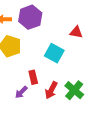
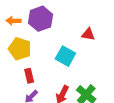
red rectangle: (33, 77) -> (29, 76), moved

